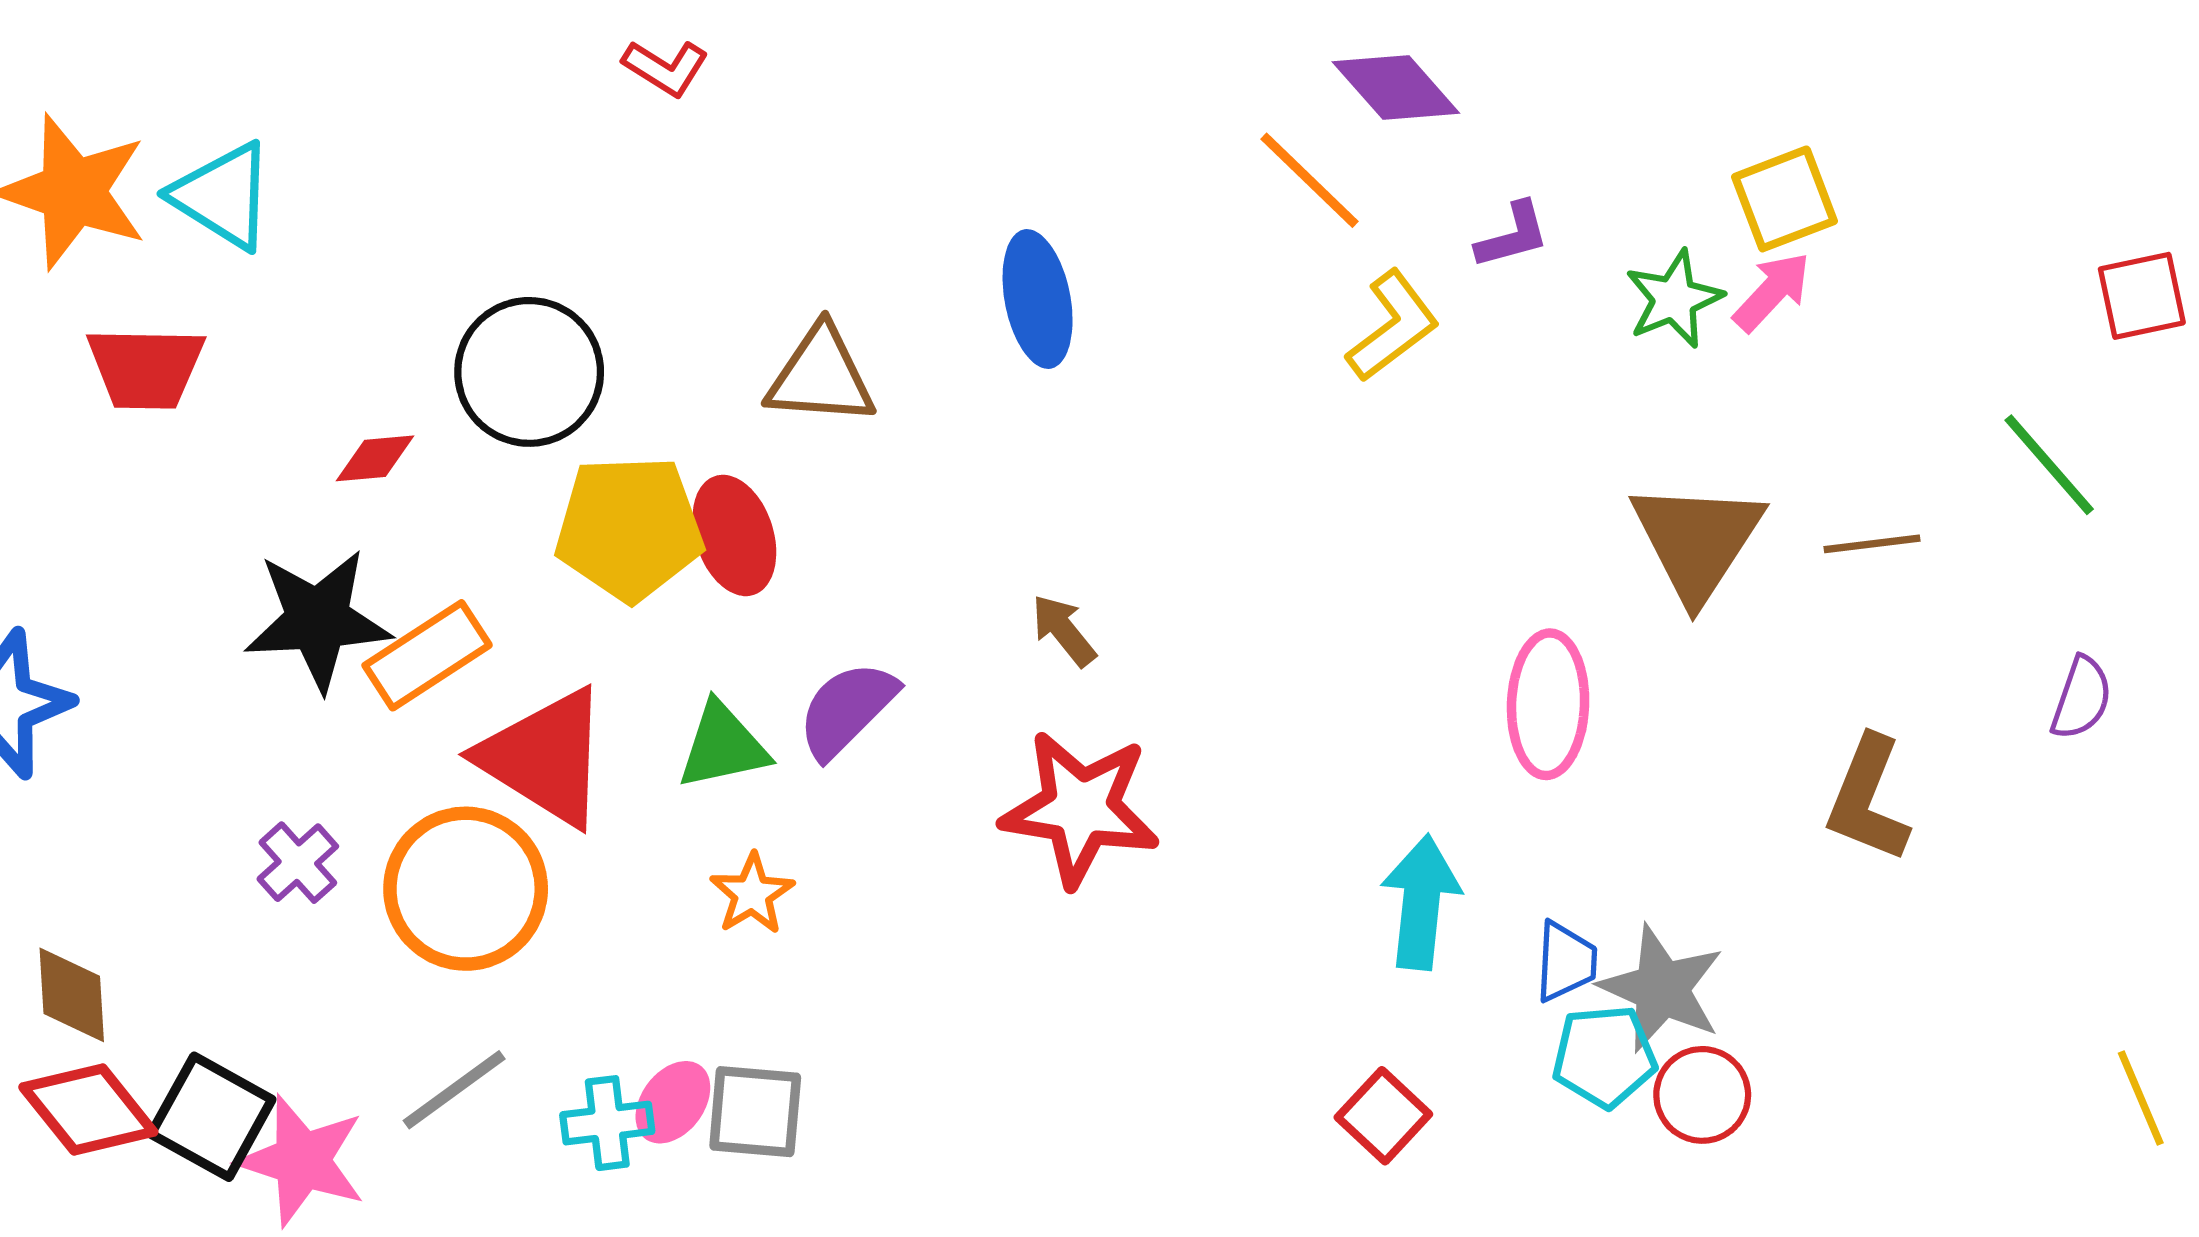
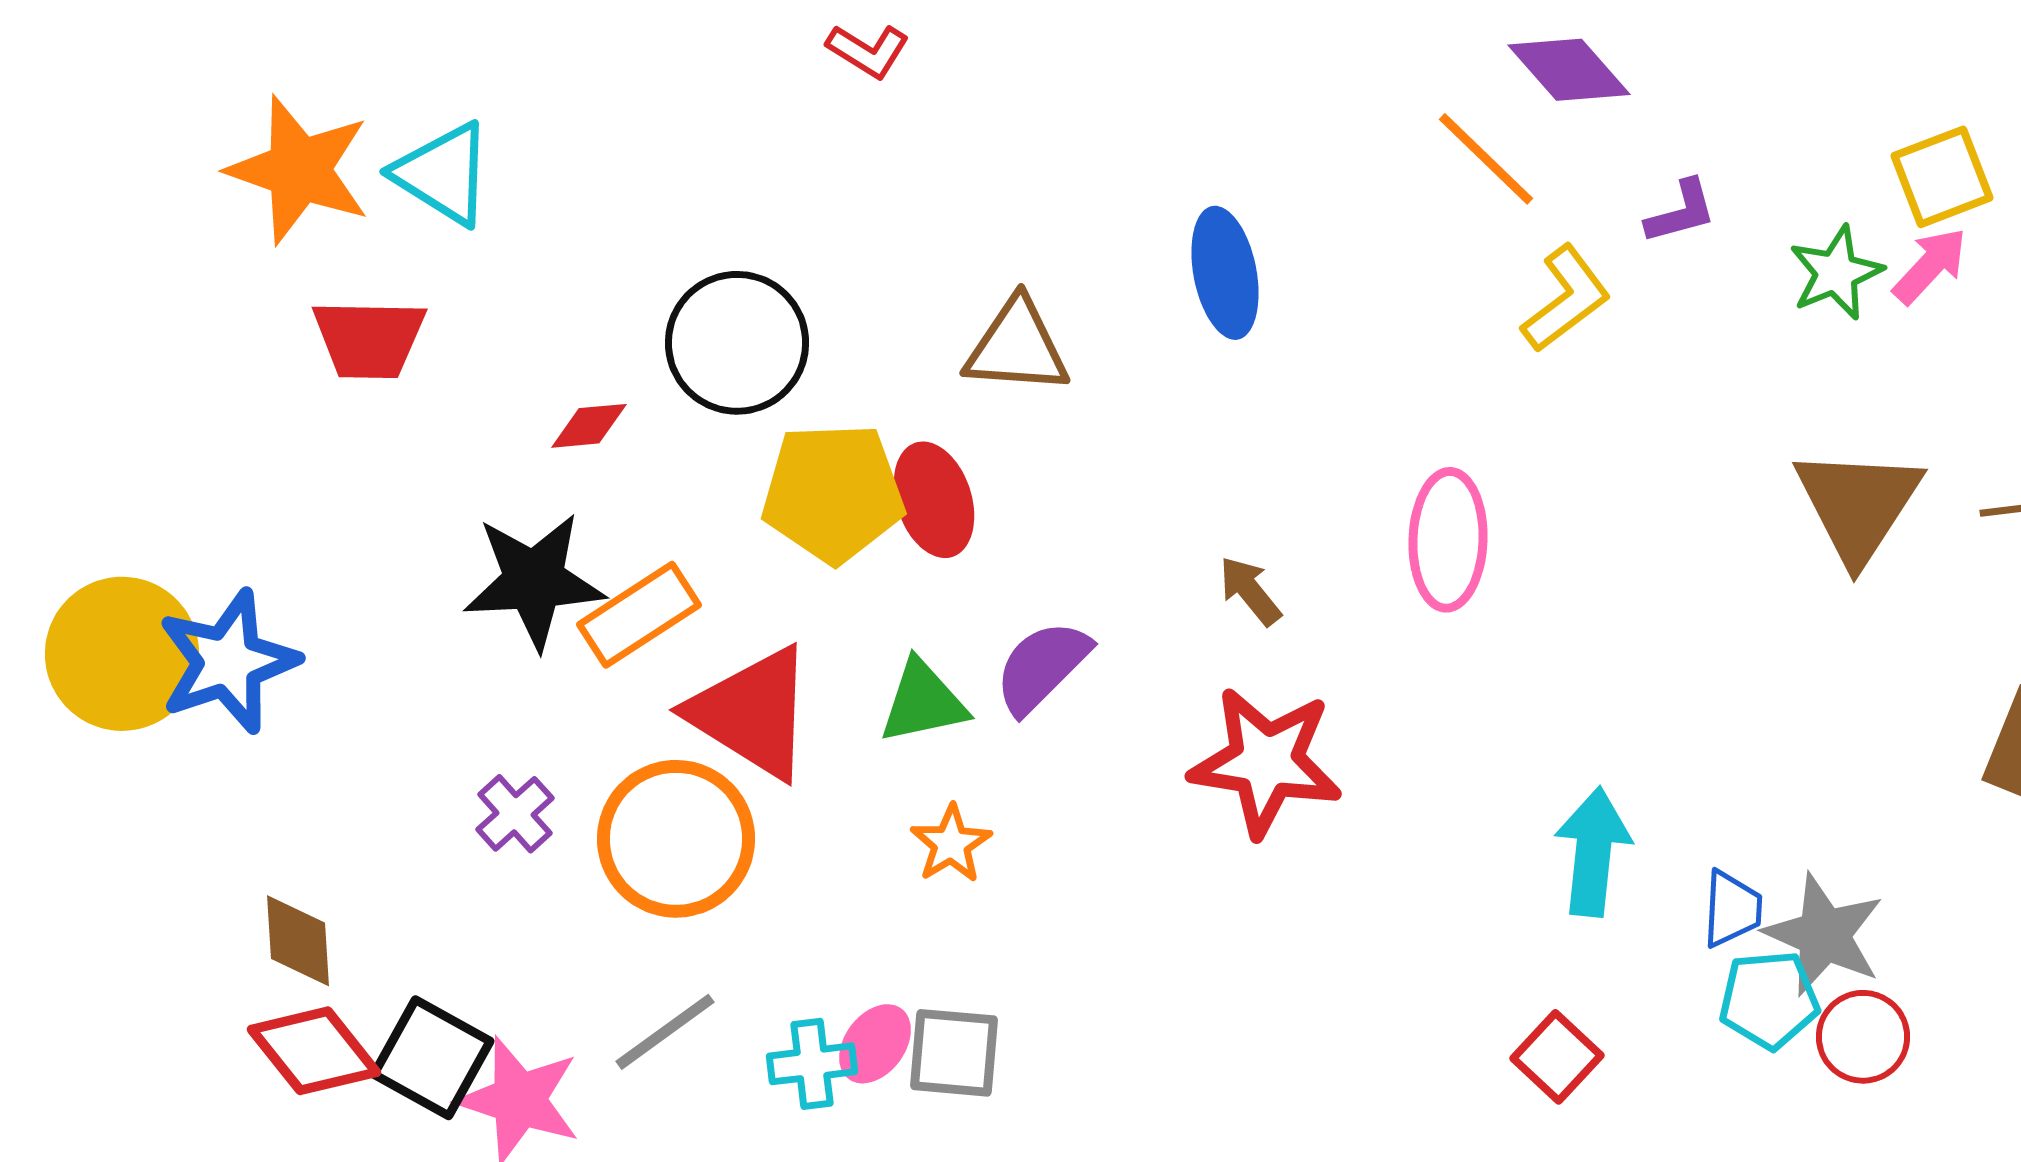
pink ellipse: (1548, 704) -> (1448, 540), moved

